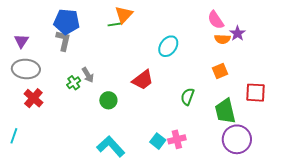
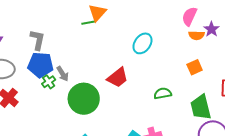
pink semicircle: (216, 20) -> (189, 16), turned 60
blue pentagon: (67, 22) -> (41, 65), moved
green semicircle: (188, 97) -> (163, 93), turned 60
green circle: (108, 100) -> (84, 99), size x1.8

